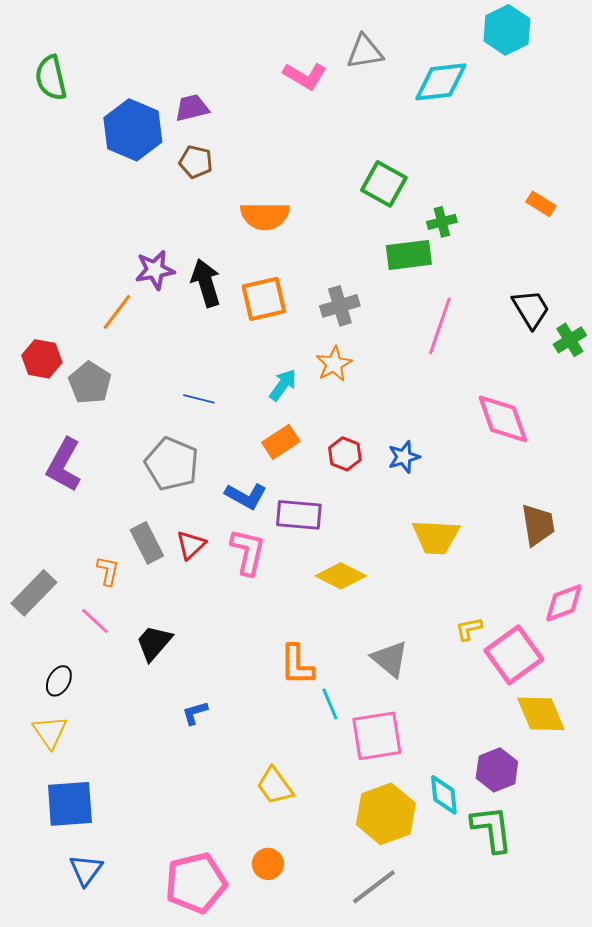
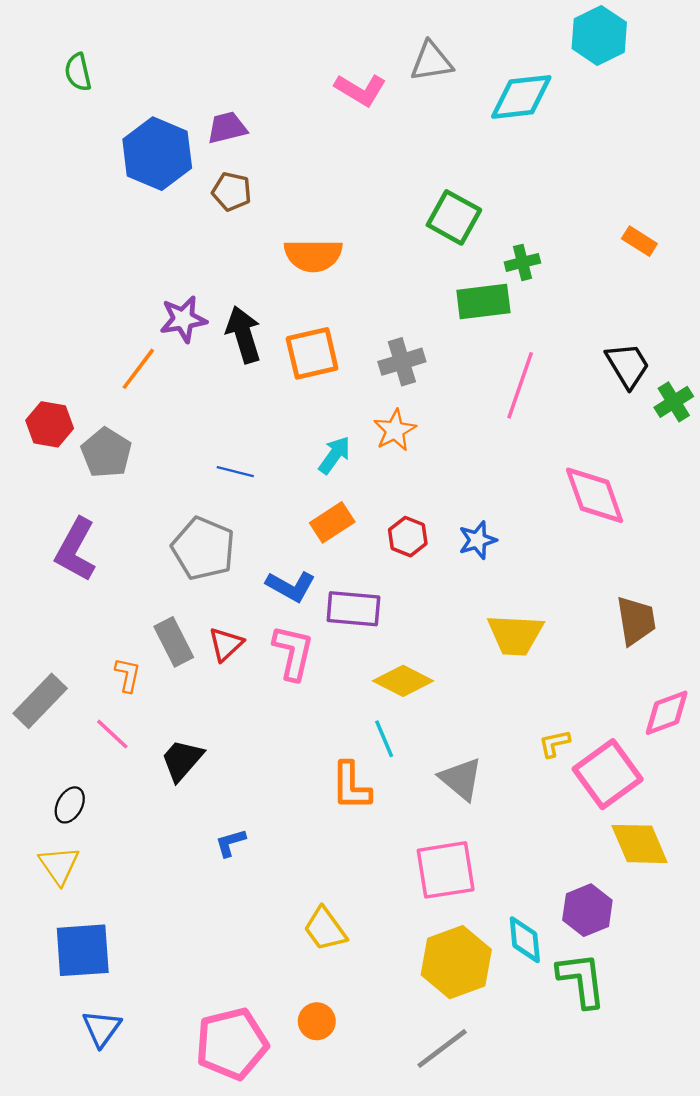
green semicircle: (51, 78) -> (78, 72), moved, size x0.7
cyan line: (330, 704) -> (384, 739), moved

